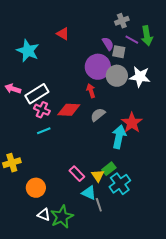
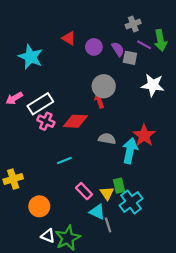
purple circle: (98, 67) -> (94, 47), moved, size x0.6
gray circle: (117, 76) -> (104, 86), moved
pink arrow: (13, 89) -> (14, 98), turned -49
gray semicircle: (98, 115) -> (107, 139), moved, turned 49
cyan line: (44, 131) -> (64, 160), moved
green rectangle: (109, 169) -> (119, 186), turned -64

